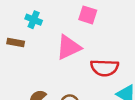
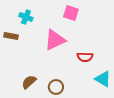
red semicircle: (105, 68) -> (85, 57), size x0.7

